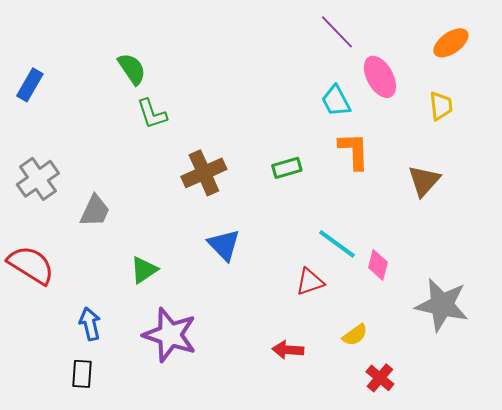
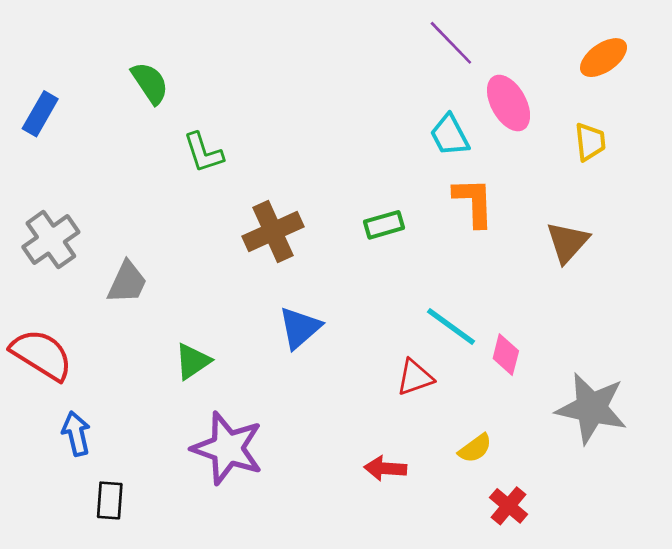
green semicircle: (132, 69) -> (150, 83), moved
blue triangle: (224, 245) -> (300, 328), turned 33
blue arrow: (90, 324) -> (76, 434), moved

